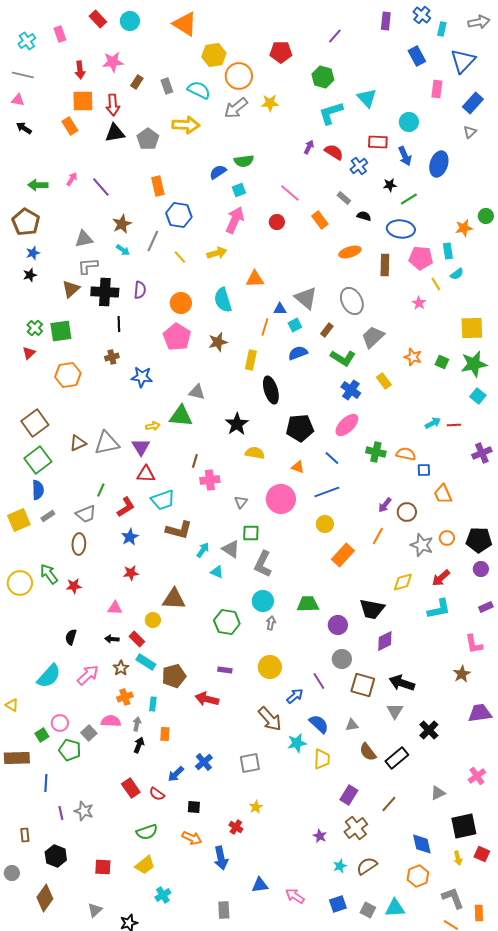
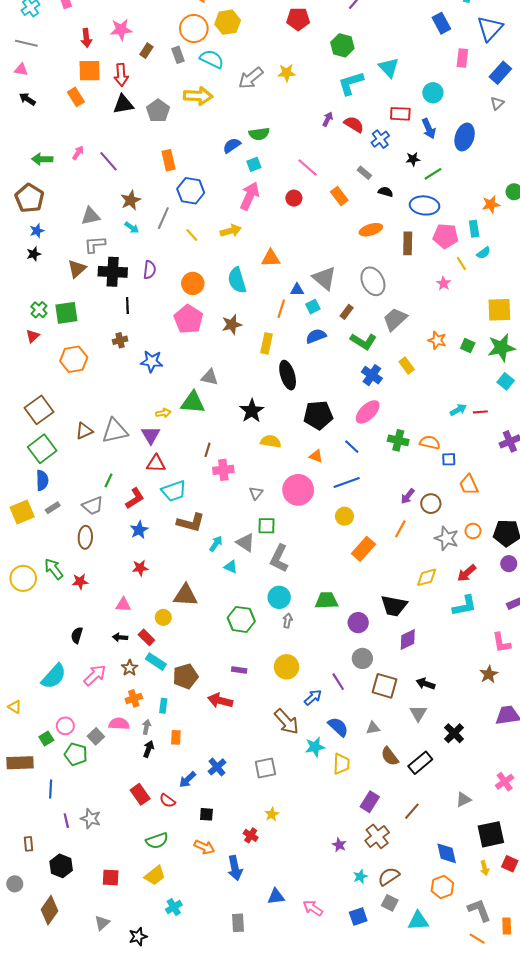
orange circle: (239, 76) -> (194, 28), moved
black arrow: (402, 683) -> (426, 684), size x0.7
gray square: (368, 910) -> (390, 903), moved

